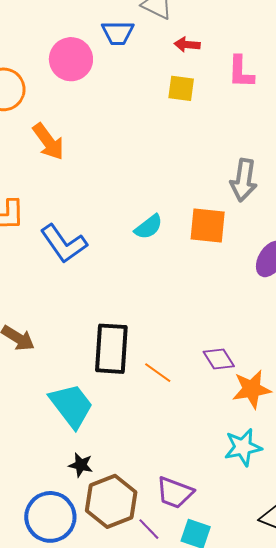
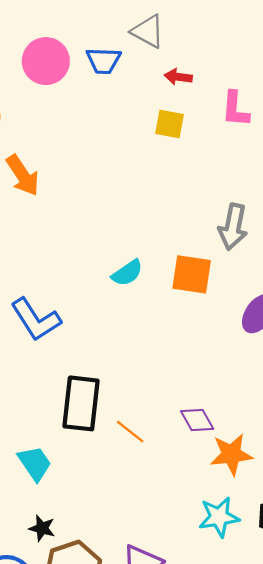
pink circle: (71, 59) -> (46, 61), moved
blue L-shape: (64, 244) -> (36, 320), moved
cyan trapezoid: (71, 406) -> (35, 463), size x0.7

